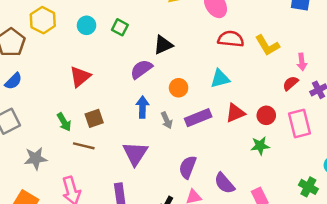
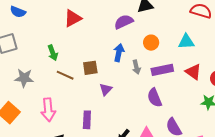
blue semicircle: (13, 81) -> (18, 12), turned 56
red triangle: (235, 113) -> (193, 72), turned 48
brown square: (94, 118) -> (90, 68), moved
purple triangle: (135, 153) -> (106, 89), size x0.6
purple semicircle: (188, 167) -> (155, 98), moved, turned -54

